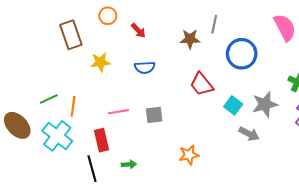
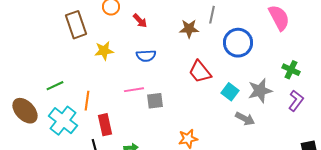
orange line: (73, 106) -> (87, 101), moved
pink line: (118, 112) -> (134, 90), moved

